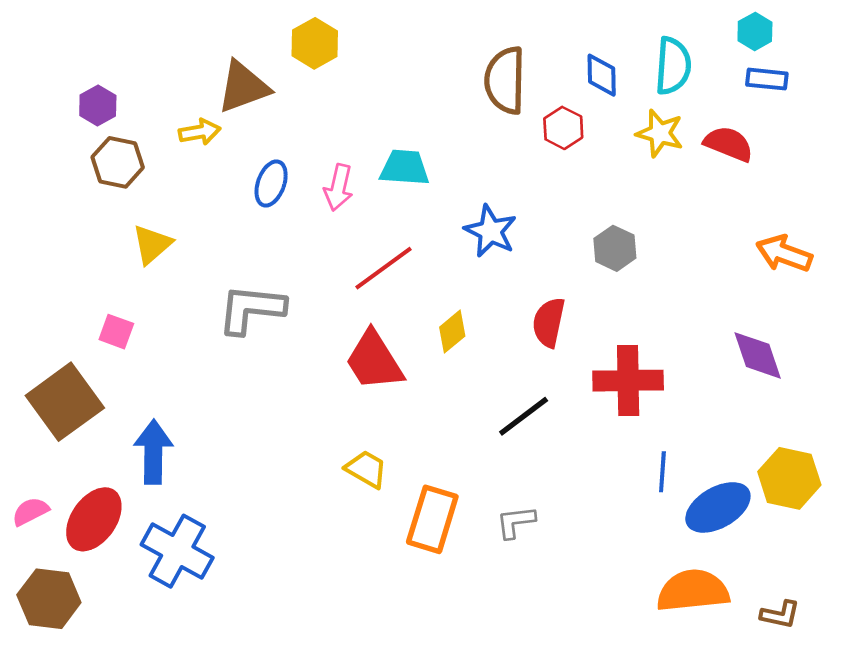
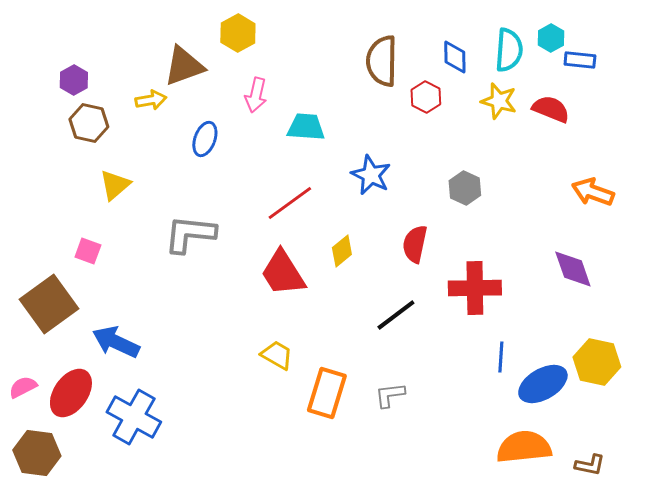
cyan hexagon: (755, 31) -> (551, 38), moved
pink arrow: (338, 187) -> (256, 95), moved
blue arrow: (153, 452) -> (116, 342), turned -66

